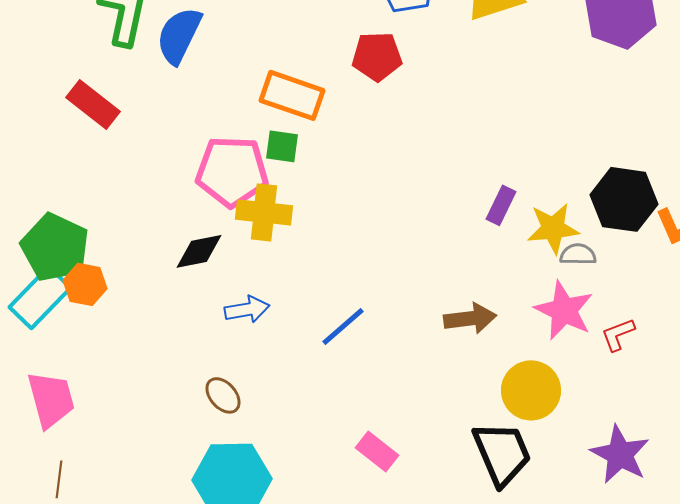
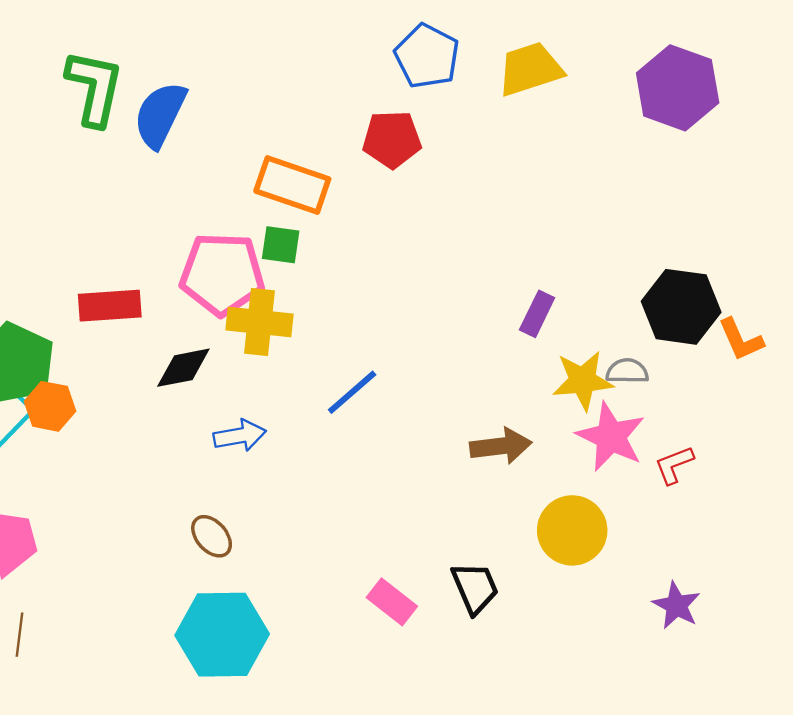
red rectangle: (93, 104) -> (110, 306), moved, turned -42
yellow star: (553, 228) -> (583, 381), moved
blue line: (343, 326) -> (352, 392), moved
black trapezoid: (502, 453) -> (475, 588), moved, size x0.7
purple star: (620, 454) -> (676, 605), size x0.7

